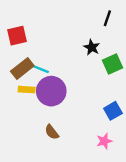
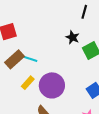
yellow rectangle: (27, 90) -> (28, 83), moved, turned -48
purple circle: (51, 91) -> (52, 85), moved

